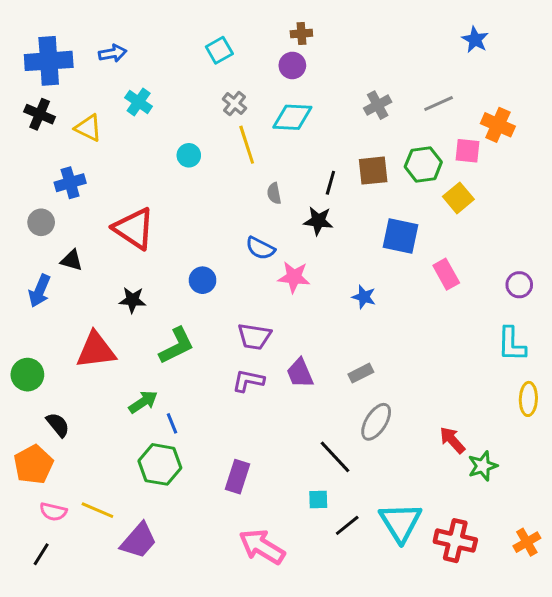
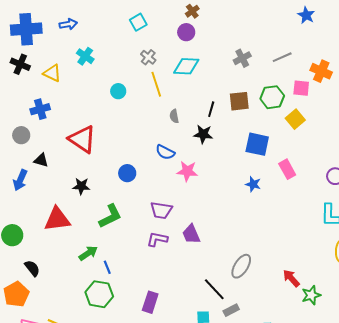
brown cross: (301, 34) -> (192, 11), turned -32
blue star: (364, 297) -> (253, 184), moved
gray rectangle: (361, 373) -> (231, 310), moved

